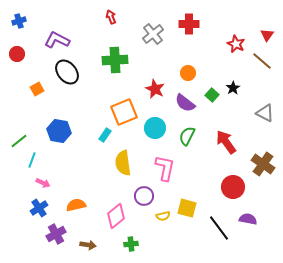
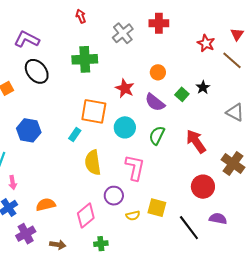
orange square: (124, 112) -> (94, 111), turned 32
pink arrow: (43, 183) -> (13, 183), turned 56

